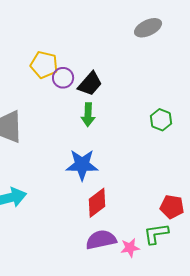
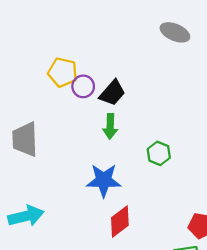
gray ellipse: (148, 28) -> (175, 32), turned 48
green hexagon: (161, 120) -> (159, 153), moved

